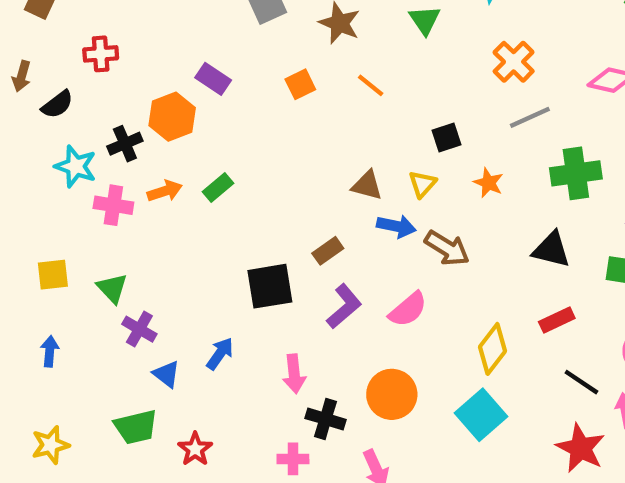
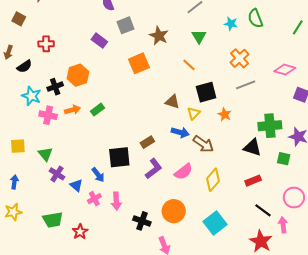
purple rectangle: (213, 79) -> (99, 41), moved
orange square: (300, 84) -> (139, 63), size x1.5
orange line: (371, 85) -> (189, 65), moved
black square: (447, 137) -> (206, 92), size x1.5
green cross: (576, 173) -> (270, 126), moved
brown triangle: (367, 185) -> (172, 102), moved
yellow diamond: (493, 349) -> (213, 180), moved
blue arrow: (220, 354) -> (98, 175), moved, turned 105
blue triangle: (166, 374) -> (76, 185), moved
pink arrow: (294, 374) -> (116, 201), moved
yellow star: (50, 445) -> (13, 212), moved
pink cross: (293, 459) -> (94, 199), moved, turned -32

